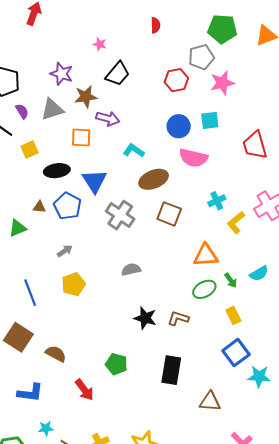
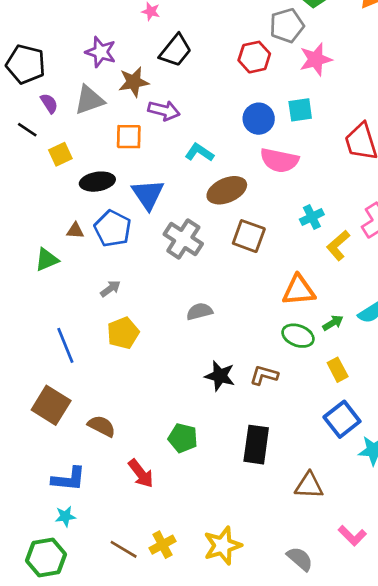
green arrow: (231, 280) -> (333, 323), turned -84
green ellipse: (204, 289) -> (298, 336), turned 50
cyan star: (46, 428) -> (65, 516), moved

